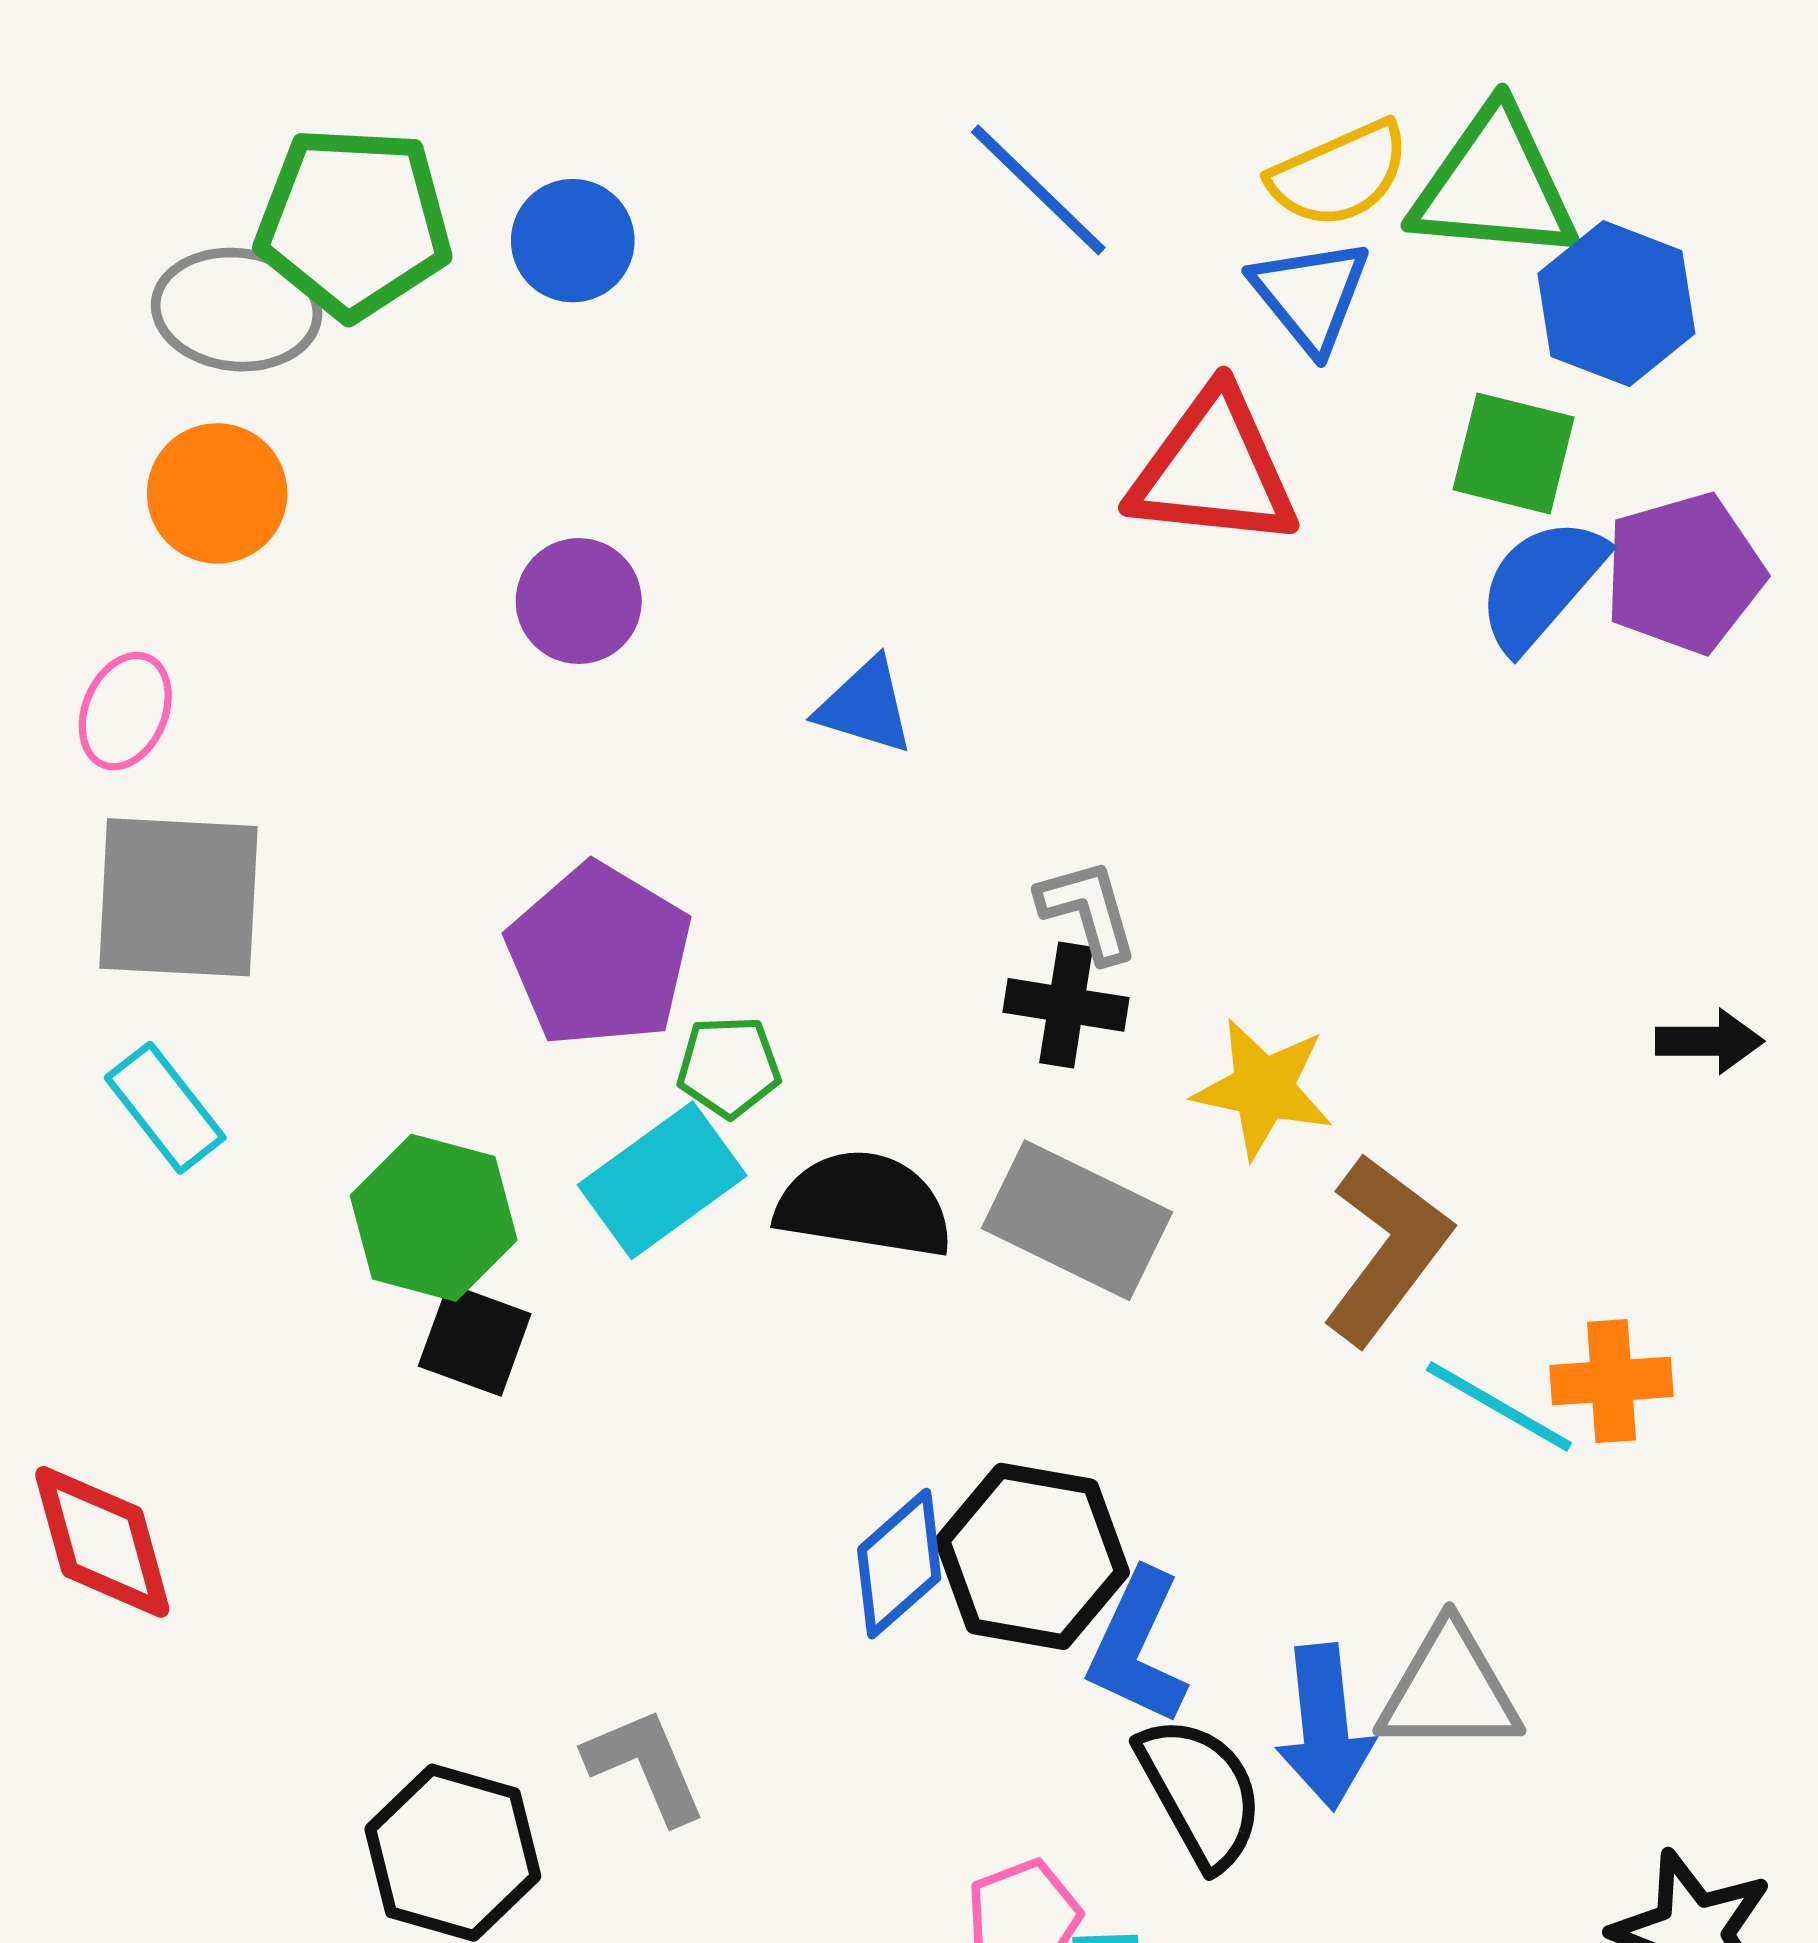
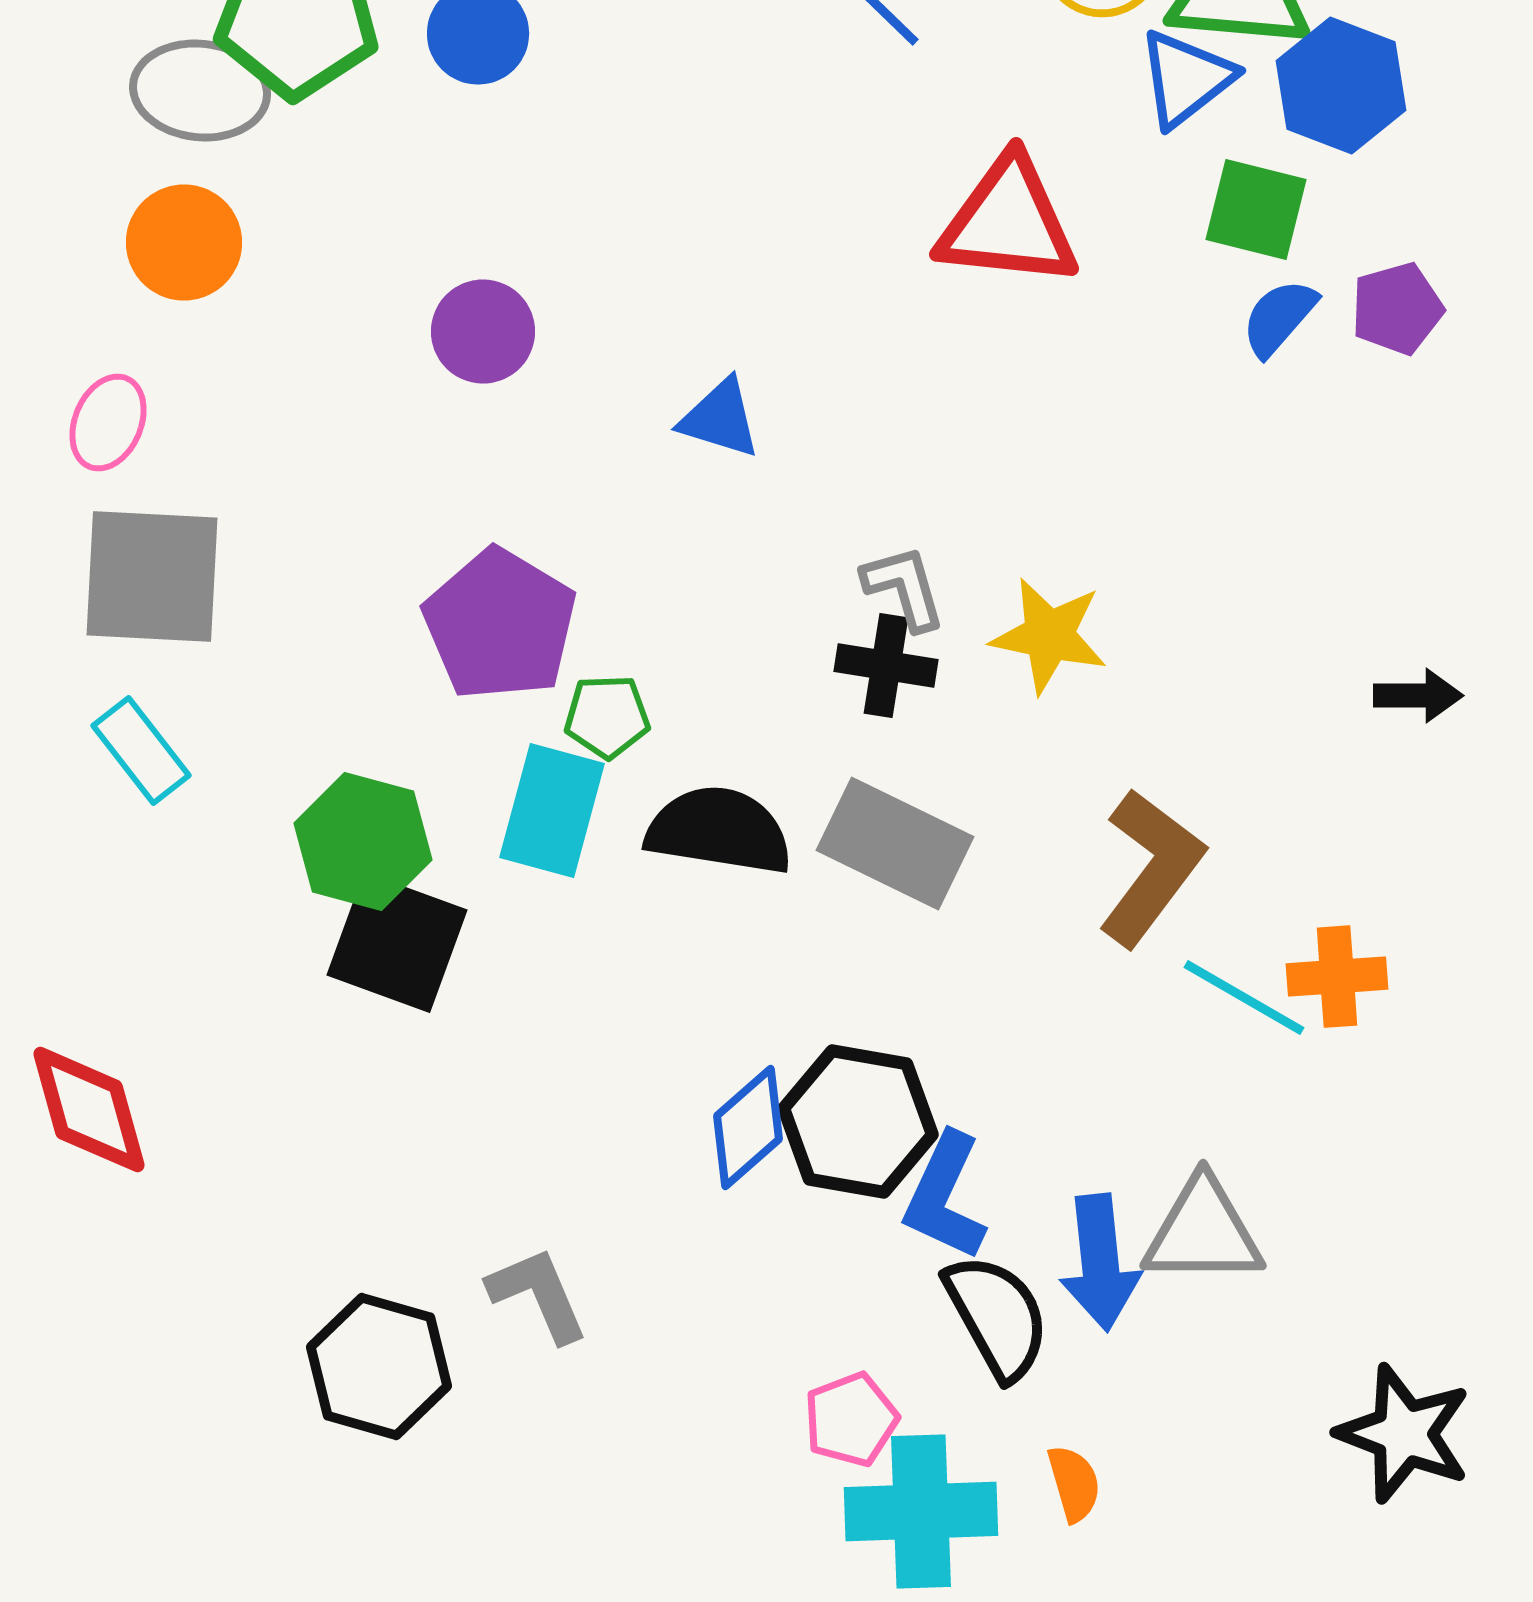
blue triangle: (1310, 295) -> (1186, 79), moved, turned 31
purple pentagon: (1684, 573) -> (1397, 309), size x0.7
blue semicircle: (1541, 584) -> (1279, 318), size x0.7
yellow star: (1263, 1088) -> (1049, 636), moved
cyan rectangle: (662, 1180) -> (552, 811), turned -39
black square: (475, 1340) -> (397, 943), size x1.5

